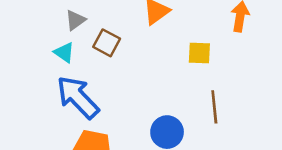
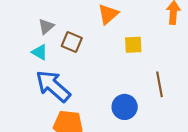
yellow square: (199, 53) -> (133, 45), moved

